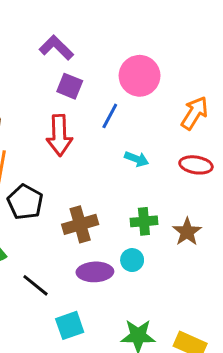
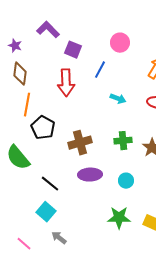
purple L-shape: (56, 48) -> (48, 30), moved
pink circle: (140, 76) -> (120, 43), size x0.7
cyan circle: (132, 260) -> (126, 181), moved
cyan square: (70, 325) -> (46, 212), moved, turned -30

